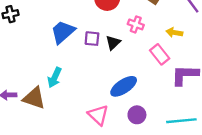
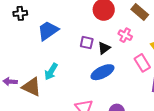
blue trapezoid: (63, 32) -> (48, 31), moved
blue ellipse: (124, 86) -> (102, 72), moved

